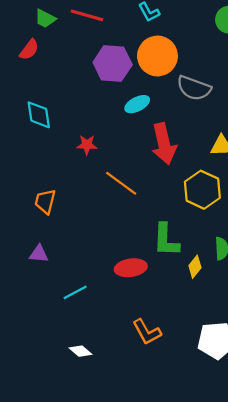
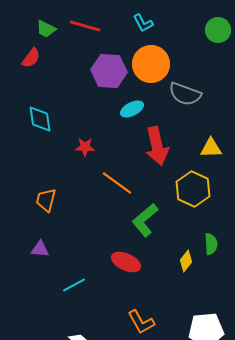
green L-shape: (166, 240) -> (145, 220), moved, turned 48
red ellipse: (131, 268) -> (126, 262), turned 32

